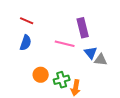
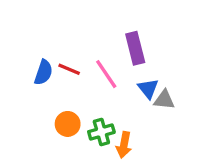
red line: (27, 21) -> (69, 69), moved
pink line: (65, 44) -> (106, 74), turned 42

